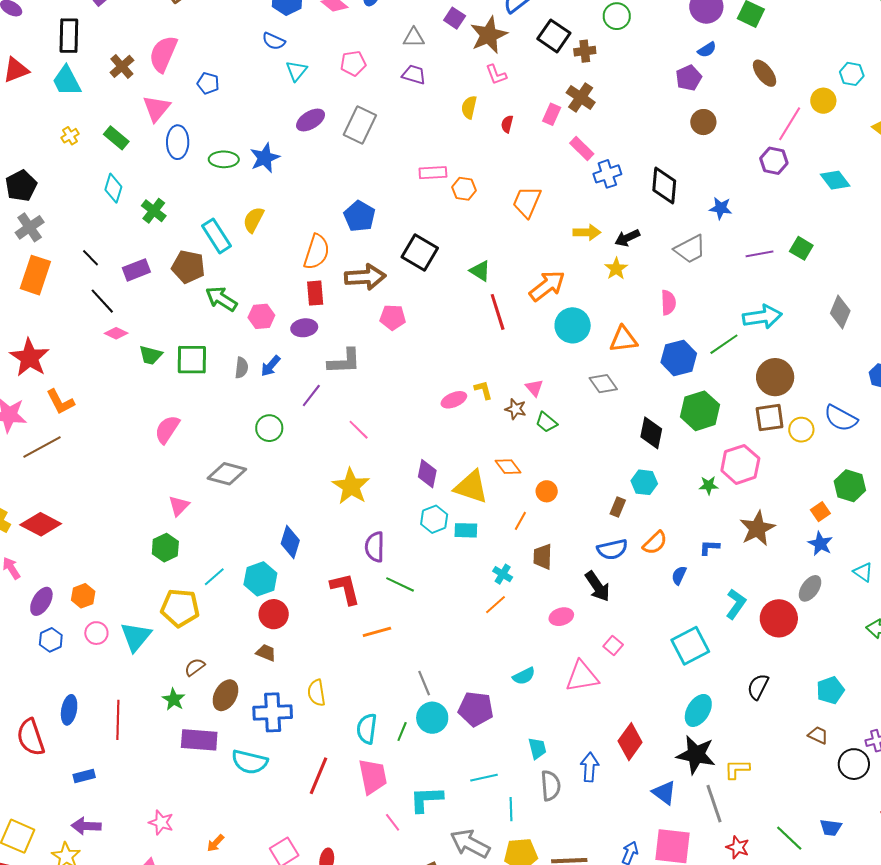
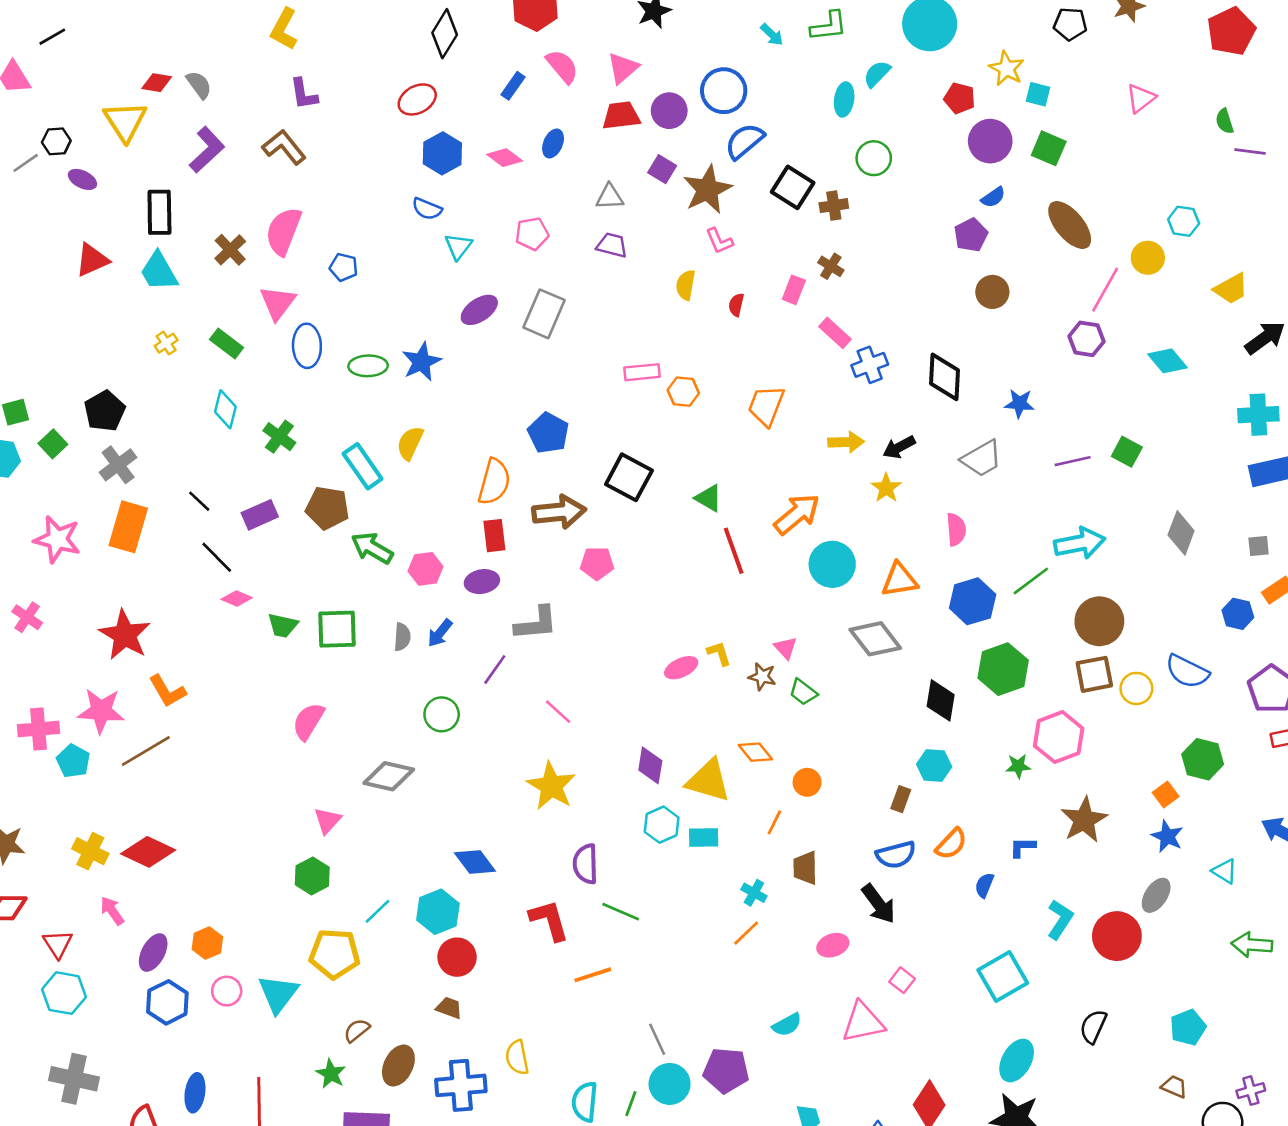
brown ellipse: (765, 73) -> (1070, 225), size x1.4
brown cross: (581, 97) -> (831, 266), size x0.7
gray diamond: (603, 384) -> (875, 639), size x1.4
blue diamond: (290, 542) -> (475, 862), turned -52
blue hexagon: (51, 640) -> (167, 1002), size x1.4

